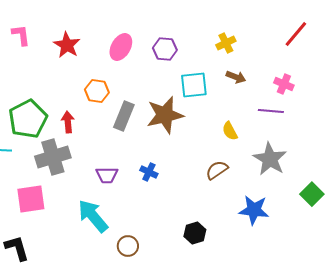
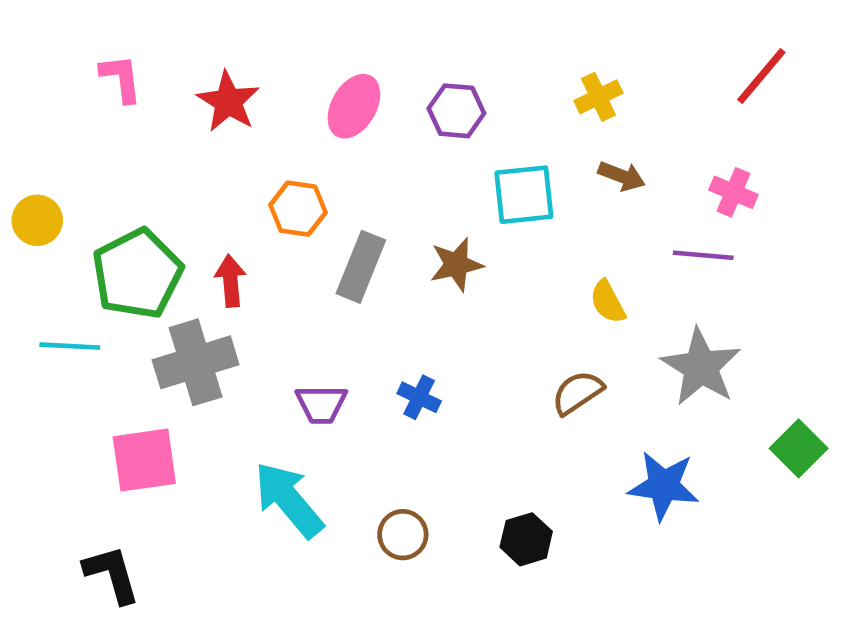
brown star: (165, 115) -> (456, 265), size x0.6
brown circle: (128, 246) -> (403, 535), moved

